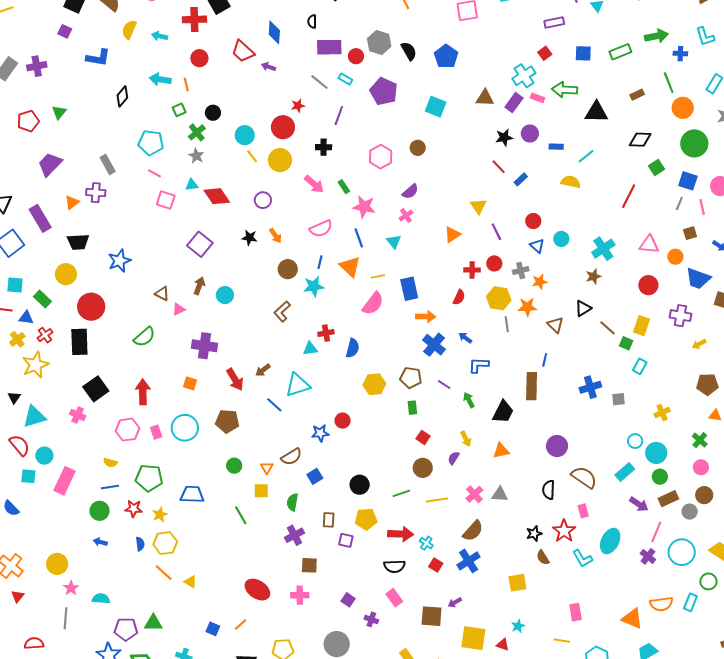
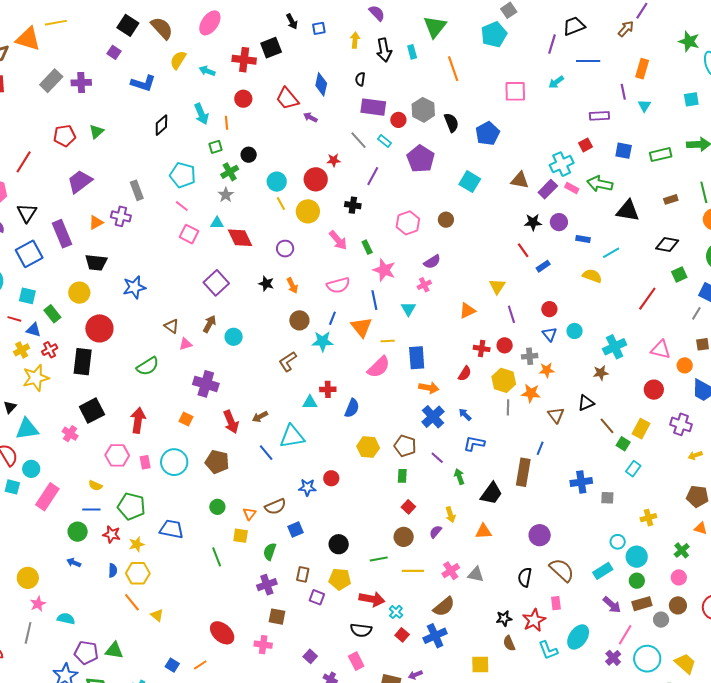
cyan arrow: (160, 79) -> (201, 114), turned -130

